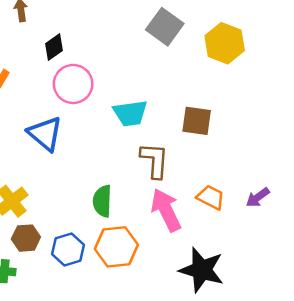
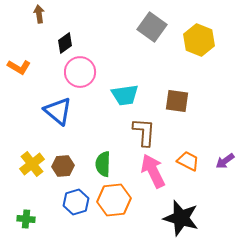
brown hexagon: (26, 238) -> (63, 166), moved

